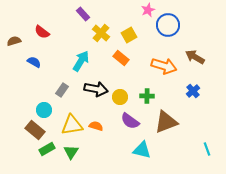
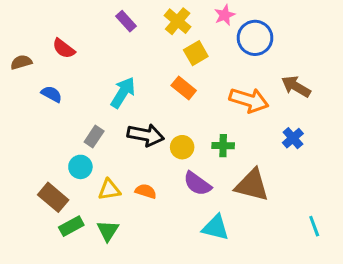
yellow cross: (101, 33) -> (178, 21), moved
cyan circle: (44, 110) -> (80, 167), moved
brown triangle: (166, 122) -> (252, 185), turned 35
yellow triangle: (72, 125) -> (109, 190), size x0.7

